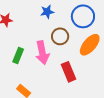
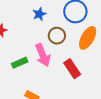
green rectangle: (18, 56) -> (20, 63), turned 56

